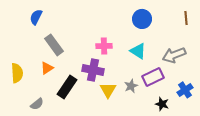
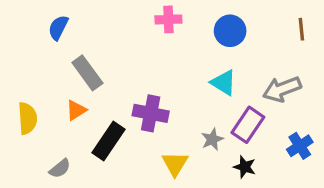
pink cross: (104, 46) -> (168, 19), moved
purple rectangle: (153, 77) -> (248, 125), turned -30
yellow triangle: (108, 90) -> (175, 164), moved
black star: (162, 104) -> (245, 167), moved

